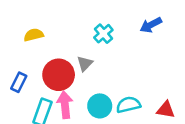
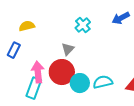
red circle: (59, 75) -> (62, 72), moved
blue rectangle: (19, 82) -> (14, 50), moved
pink arrow: (65, 105) -> (38, 72), moved

